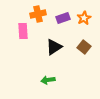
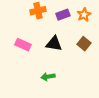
pink rectangle: (23, 31) -> (23, 45), moved, turned -63
black triangle: (54, 47) -> (54, 44), turned 42

